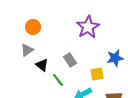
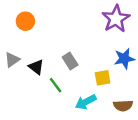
purple star: (88, 27) -> (116, 19), moved
gray triangle: (27, 50) -> (12, 60), moved

